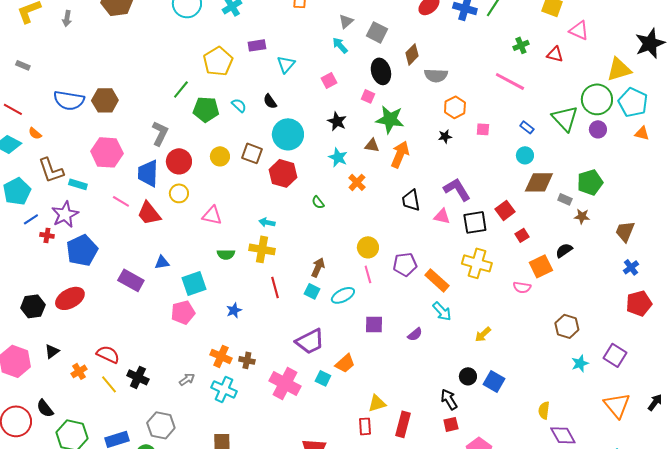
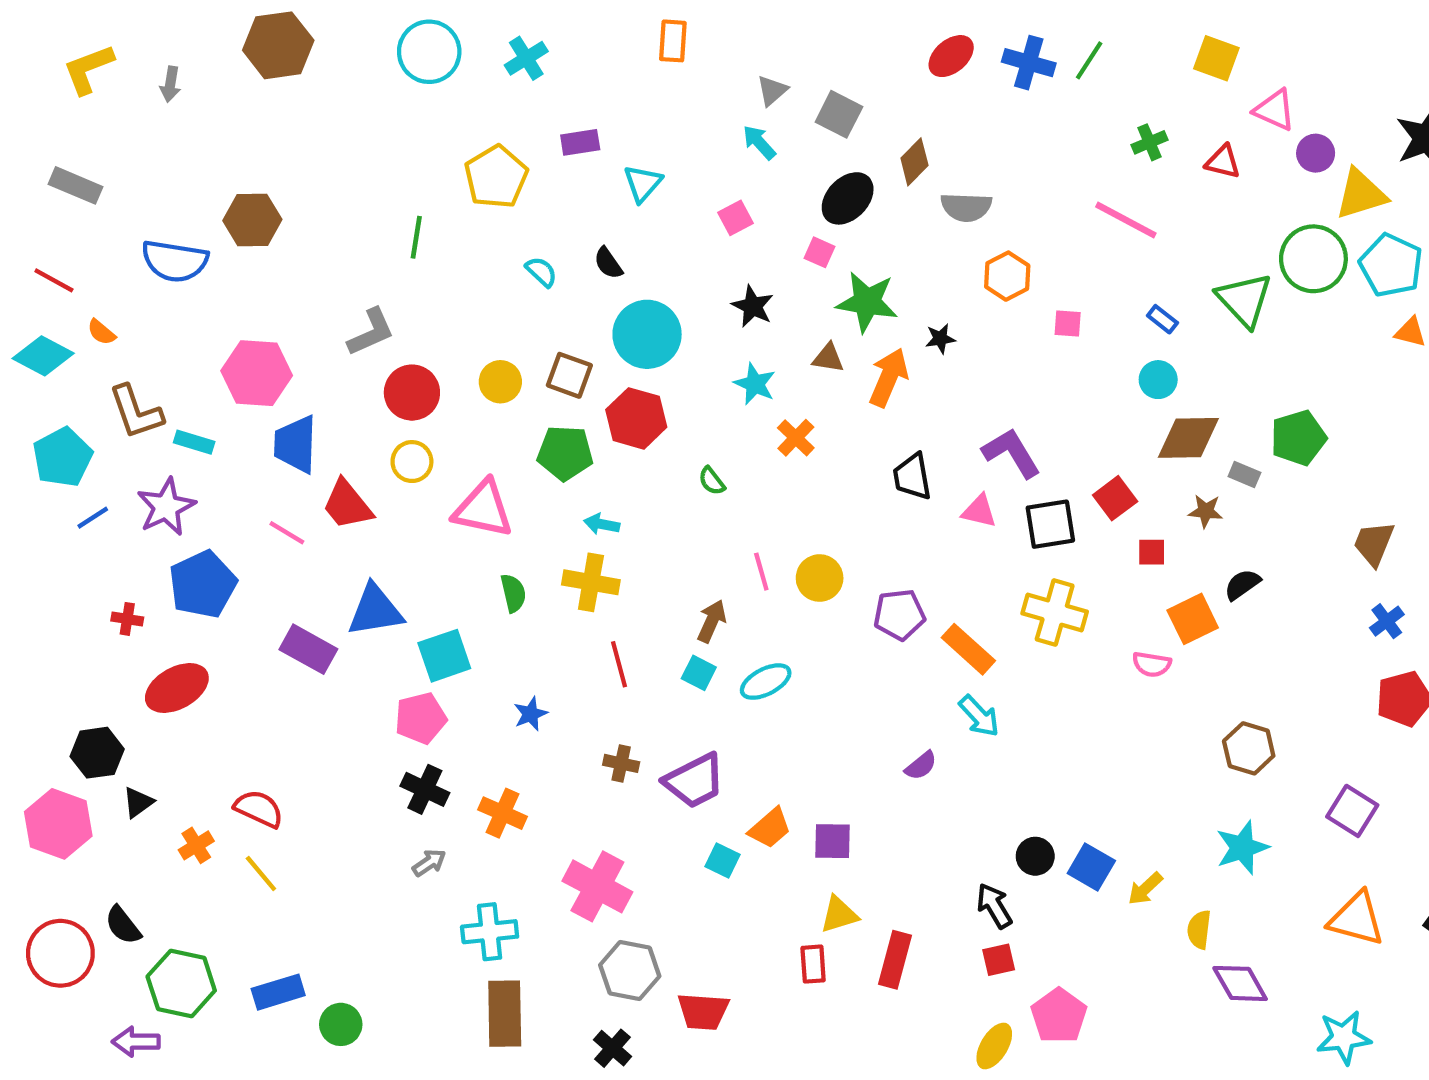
gray rectangle: (23, 65) -> (75, 185), size x1.6
black ellipse: (381, 71) -> (848, 198), turned 60
green line: (181, 89) -> (416, 237), turned -30
brown hexagon: (105, 100) -> (252, 220), moved
green pentagon: (206, 109) -> (565, 453), moved
purple circle: (598, 129) -> (1316, 153), moved
gray L-shape: (160, 133) -> (371, 332), turned 40
black star: (445, 136) -> (940, 339), moved
blue trapezoid: (148, 173) -> (295, 444), moved
pink line: (121, 201) -> (287, 533), moved
pink triangle: (212, 215) -> (483, 509), size x1.4
brown star: (582, 216) -> (1206, 511), moved
red cross: (47, 235) -> (127, 619), moved
red square: (522, 235) -> (1152, 552), turned 32
green semicircle: (226, 254) -> (513, 593), turned -102
blue triangle: (162, 262) -> (375, 610), size x1.8
pink line: (368, 274) -> (761, 572), moved
black hexagon: (33, 306) -> (97, 753), moved
purple square: (374, 324) -> (832, 841), moved
yellow arrow: (483, 334) -> (1145, 889), moved
brown cross: (247, 360) -> (621, 763), moved
cyan star: (580, 363) -> (1242, 848), moved, size x1.4
black cross: (138, 377) -> (425, 789), moved
pink cross: (285, 383) -> (597, 886), moved
cyan cross: (224, 389) -> (490, 932), moved, turned -30
orange triangle: (617, 405) -> (1357, 919), turned -36
gray hexagon: (161, 425) -> (630, 971), moved

